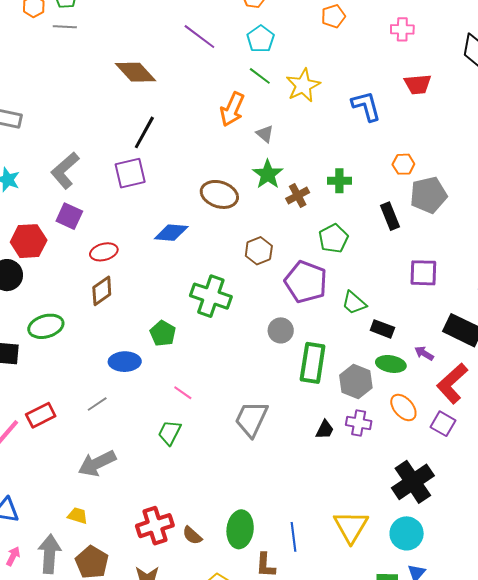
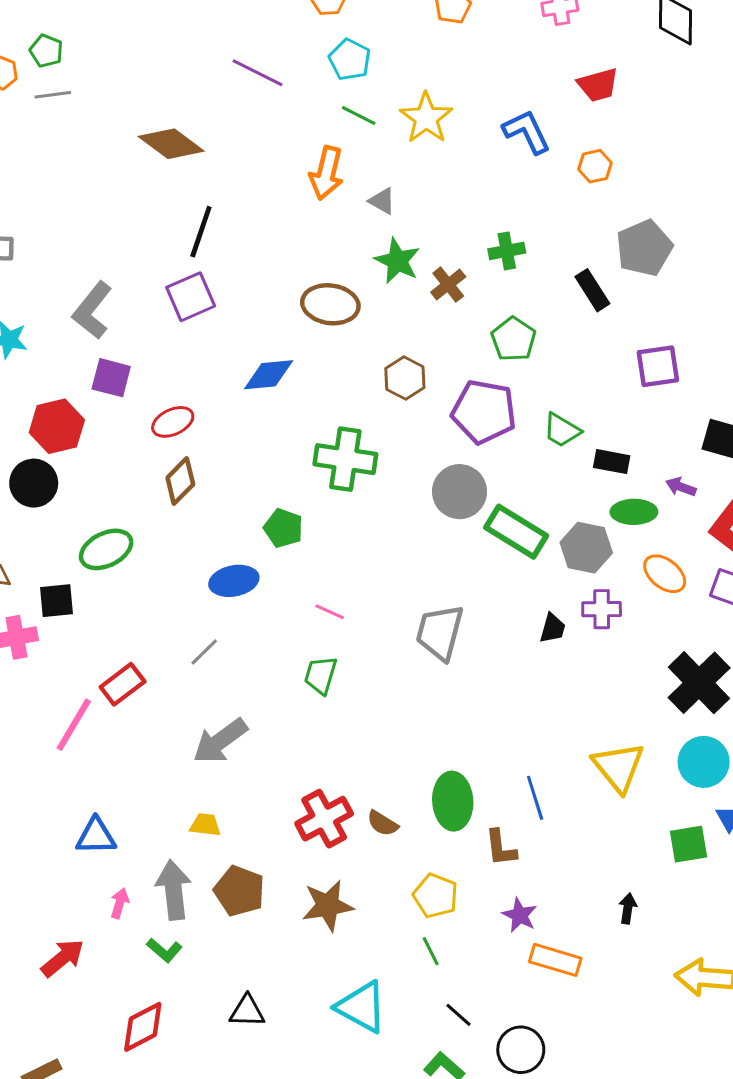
orange hexagon: (403, 164) -> (595, 166), moved
gray circle: (281, 330) -> (460, 492), size x1.4
green rectangle: (313, 363) -> (516, 532), turned -57

